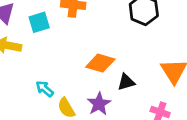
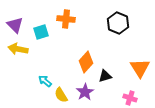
orange diamond: (100, 63) -> (86, 62), turned -65

